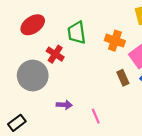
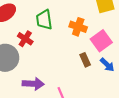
purple arrow: (64, 105) -> (33, 84), size x1.5

